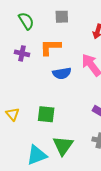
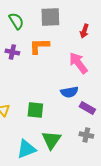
gray square: (62, 17) -> (50, 17), size x1.5
blue semicircle: (62, 73) -> (69, 92), moved

